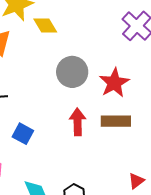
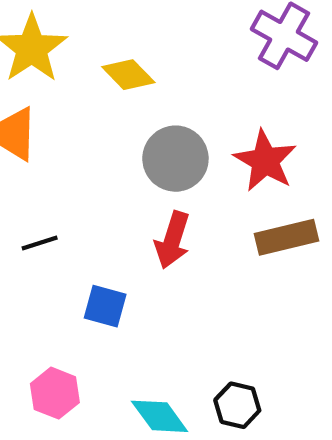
yellow diamond: (45, 26) -> (128, 75), moved
red arrow: (78, 122) -> (172, 240), moved, turned -148

